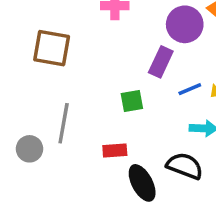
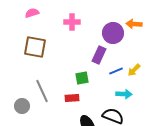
gray line: (64, 123) -> (42, 91), turned -35
red rectangle: (115, 151) -> (72, 98), moved

